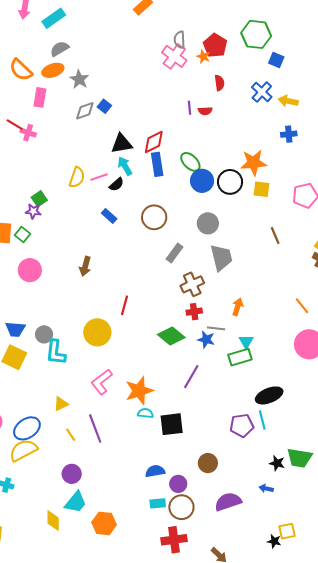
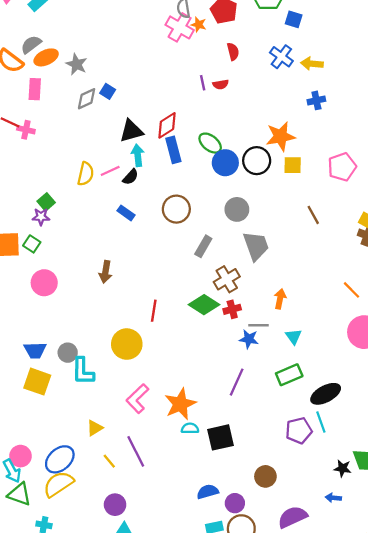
gray semicircle: (60, 49) -> (31, 44), moved
orange star: (203, 57) -> (199, 25), moved
cyan arrow: (125, 166) -> (138, 155), turned 30
green diamond: (171, 336) -> (204, 305), moved
green rectangle: (240, 357) -> (289, 375), moved

